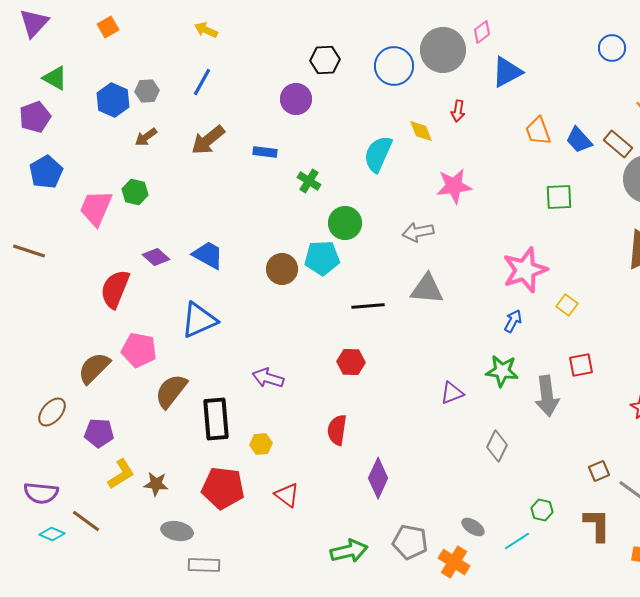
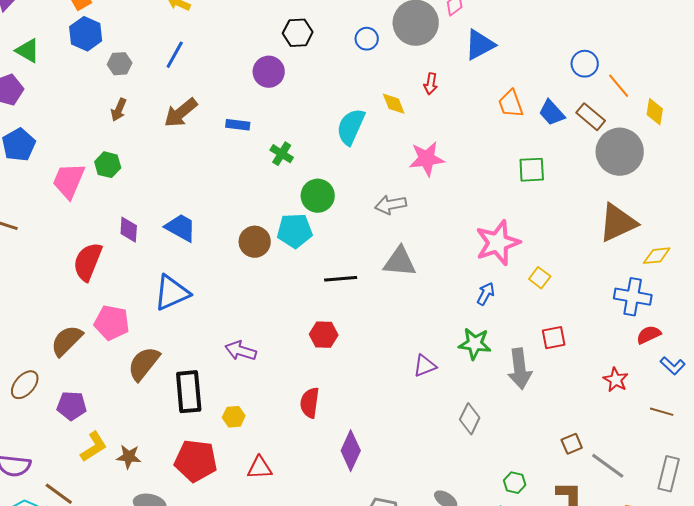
blue circle: (612, 48) -> (585, 64), moved
blue circle: (394, 66) -> (367, 39), size x0.6
blue hexagon: (113, 100) -> (86, 34), moved
brown arrow: (146, 137) -> (119, 110), turned -30
purple diamond: (156, 257) -> (129, 230), turned 52
red triangle: (287, 495) -> (260, 468), turned -40

